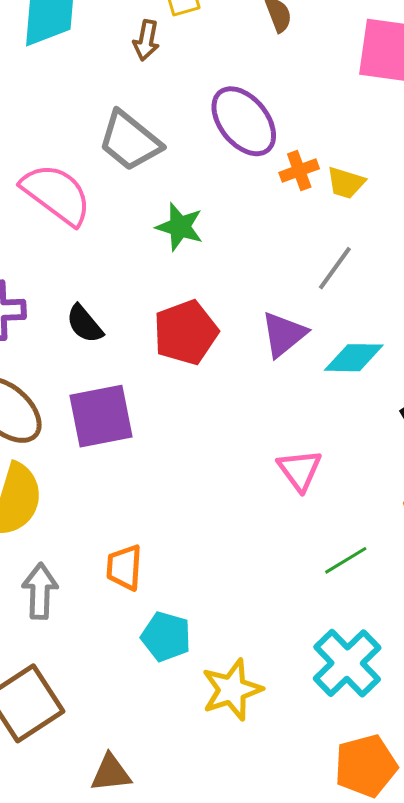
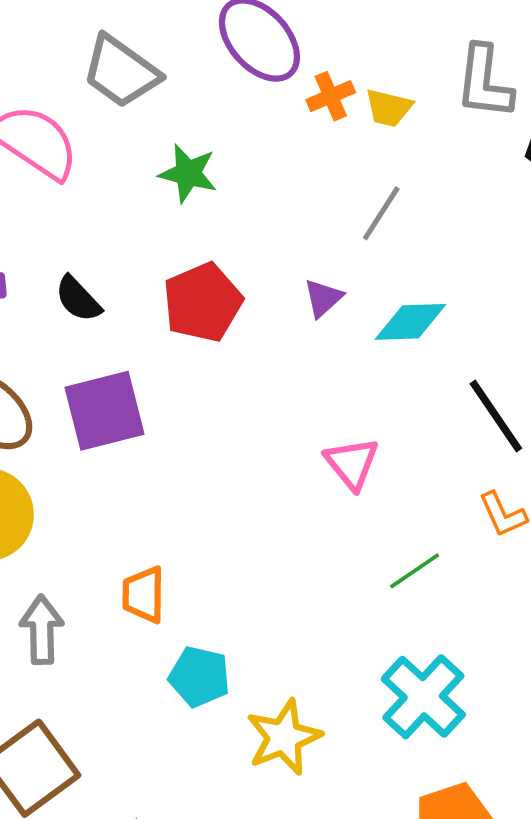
purple triangle: (284, 334) -> (323, 298), size x0.7

